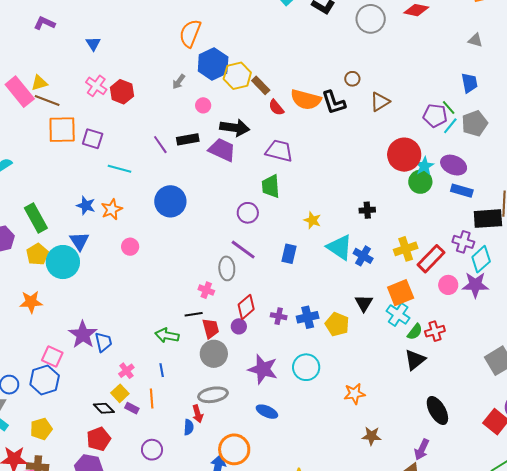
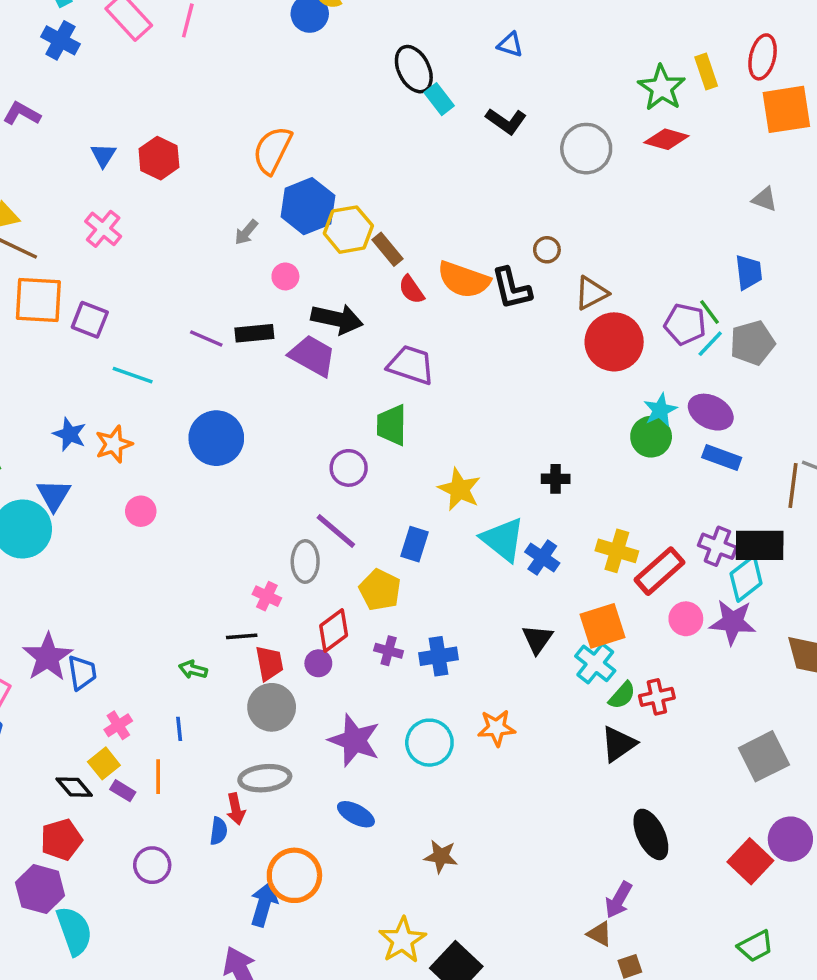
red hexagon: (122, 92) -> (159, 158), moved
purple line: (160, 145) -> (206, 339), turned -36
red circle: (404, 155) -> (614, 342), moved
black rectangle: (488, 219) -> (760, 545), moved
yellow star: (312, 220) -> (459, 489), size x1.4
yellow cross: (406, 249) -> (617, 551), turned 30
yellow pentagon: (337, 324) -> (380, 590), moved
green arrow: (167, 335) -> (193, 670), size x0.7
orange star: (354, 394) -> (496, 728), moved
brown star: (371, 436) -> (441, 856), moved

